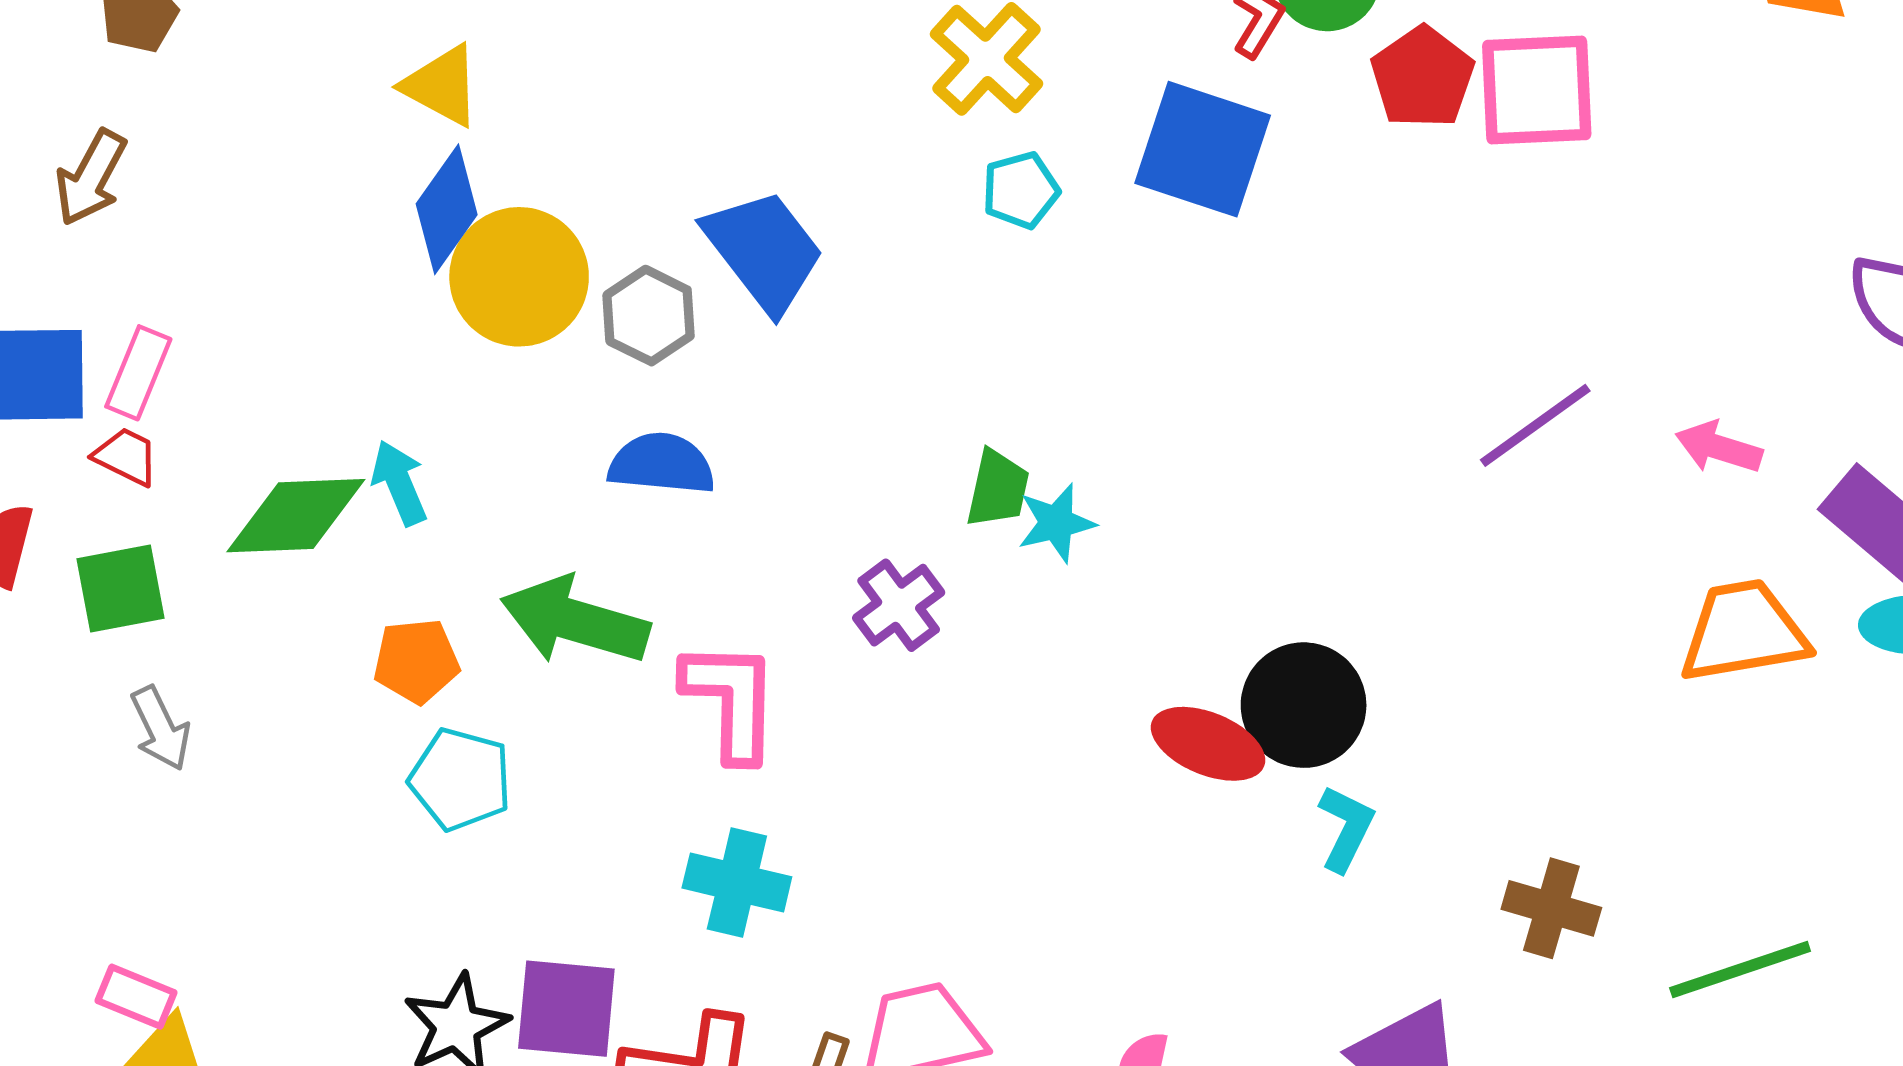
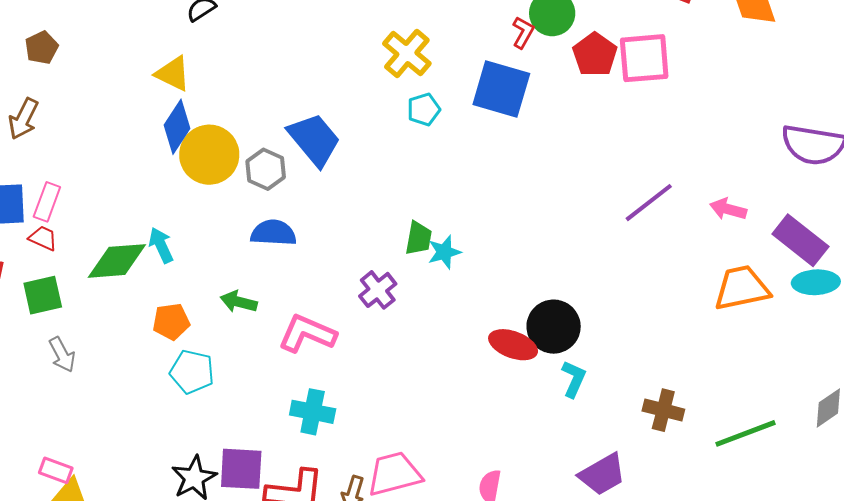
green arrow: (575, 621) -> (239, 302), size x0.6
pink L-shape: (731, 700) -> (307, 334), turned -66

